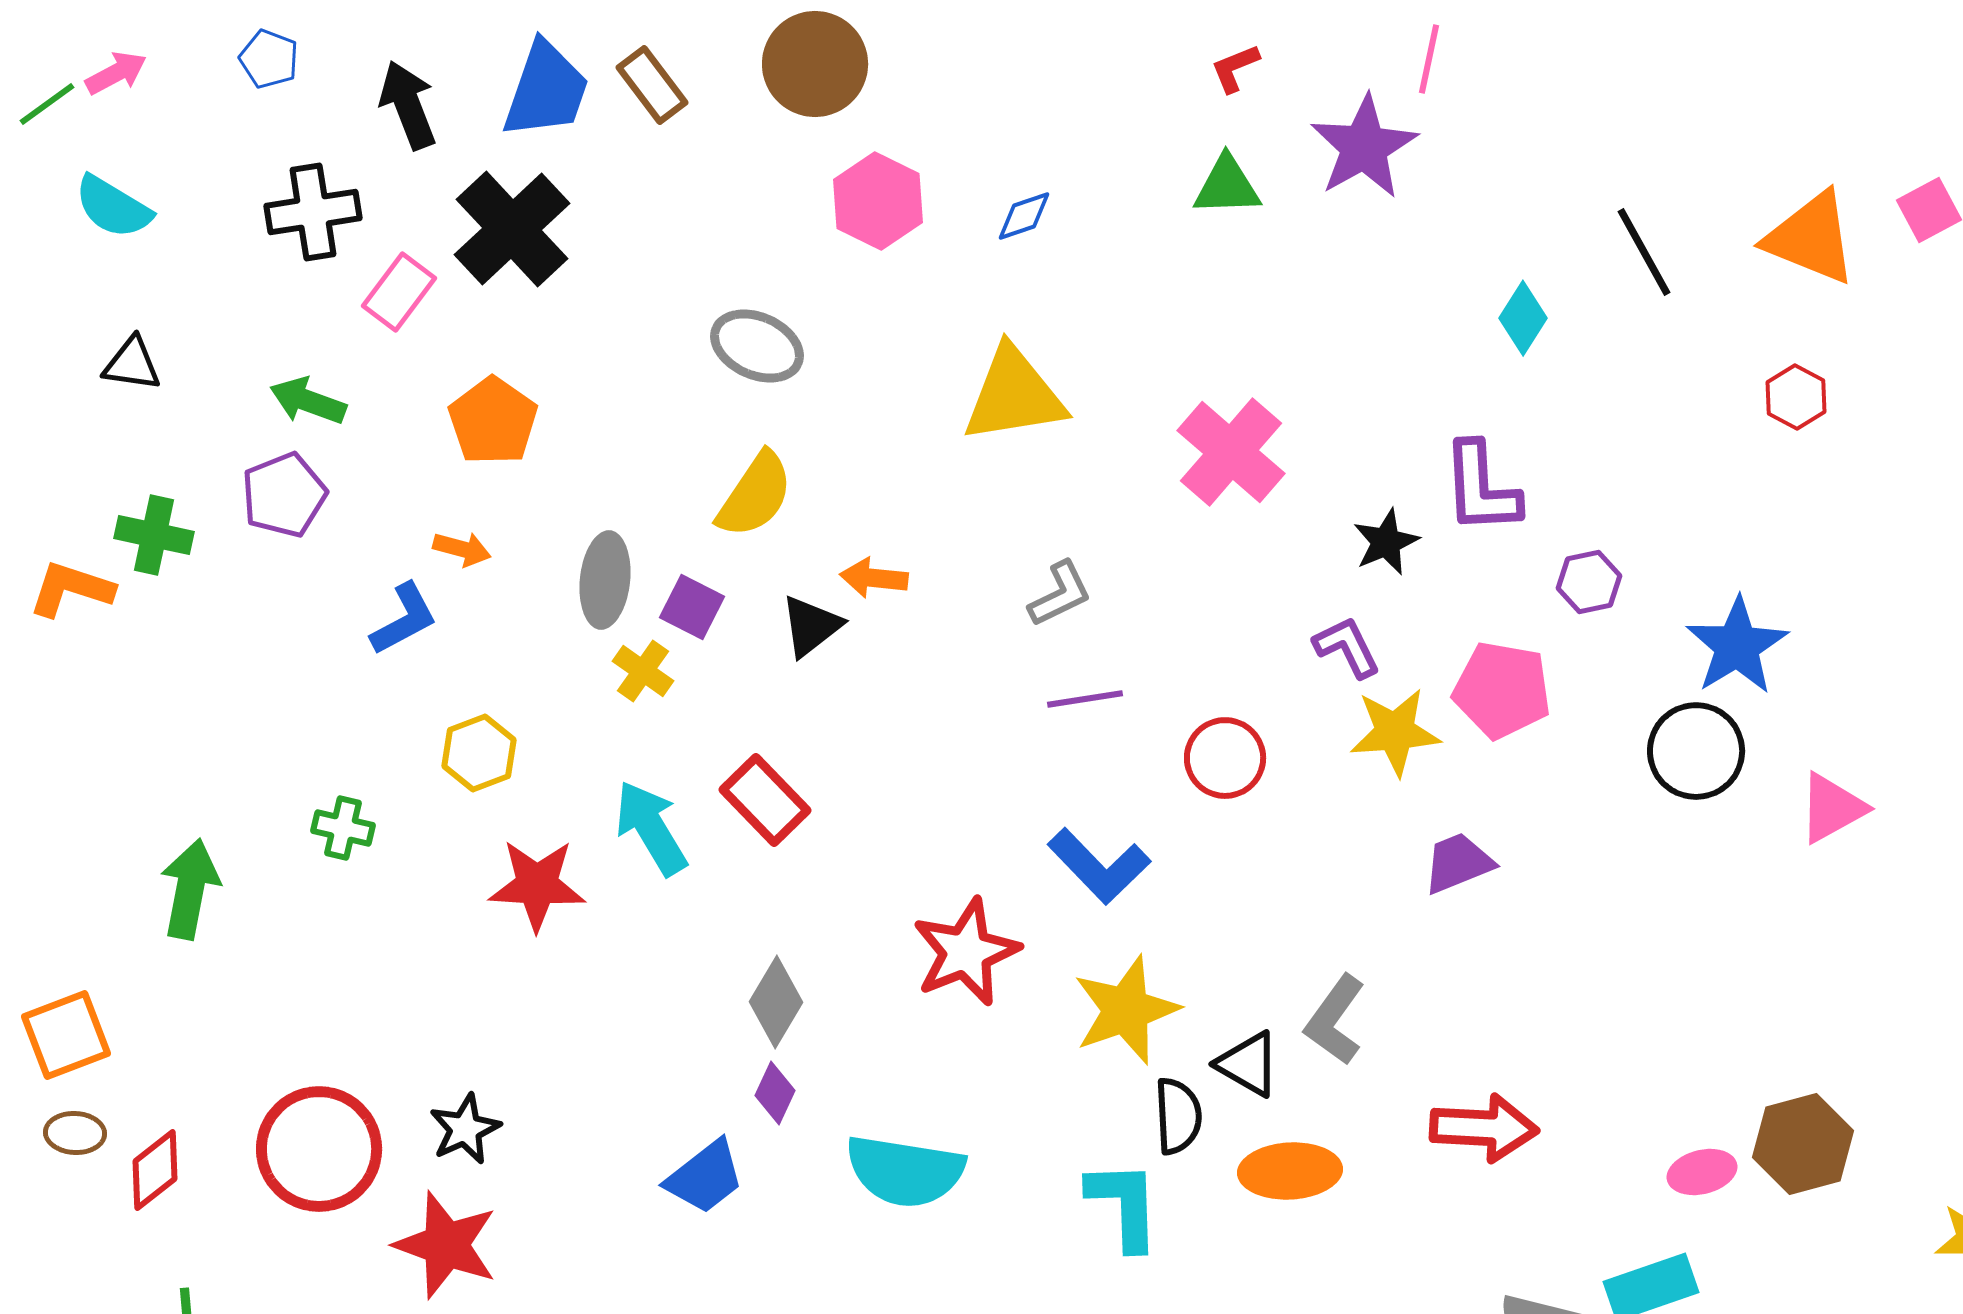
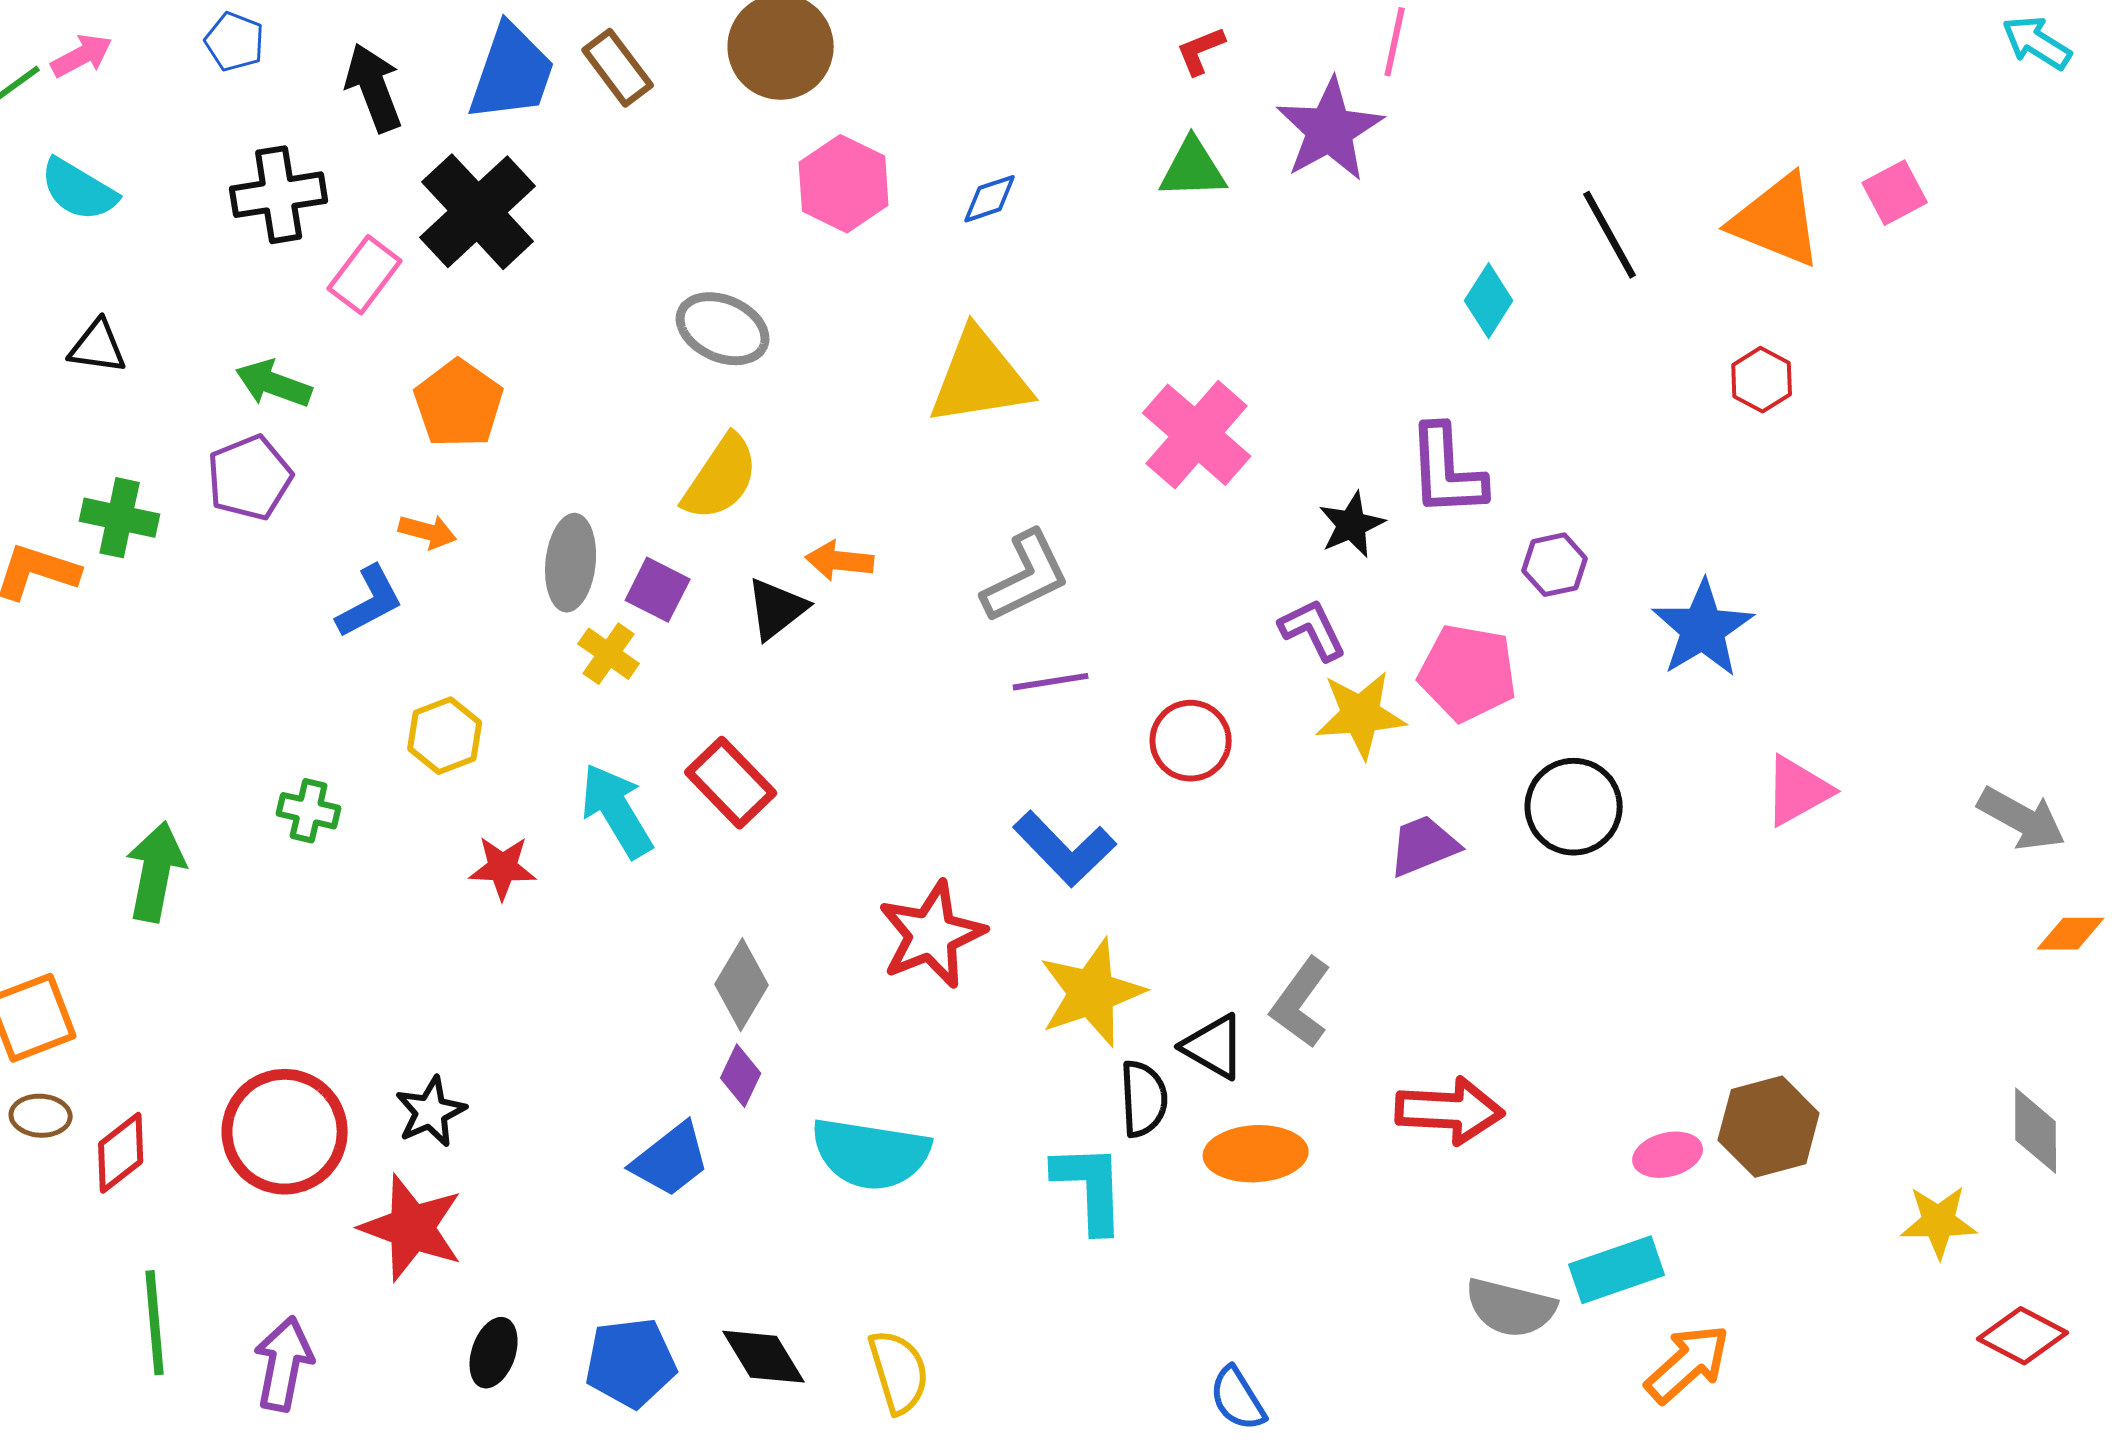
gray L-shape: (1060, 594) -> (1026, 577), size x1.4
black circle: (1696, 751) -> (1574, 807), moved
red star: (537, 885) -> (503, 868), size x0.7

